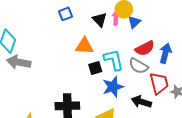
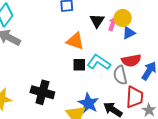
cyan L-shape: (114, 60) -> (99, 62), turned -60
gray semicircle: (138, 66) -> (120, 75), turned 30
blue star: (113, 87) -> (88, 103), moved, turned 30

